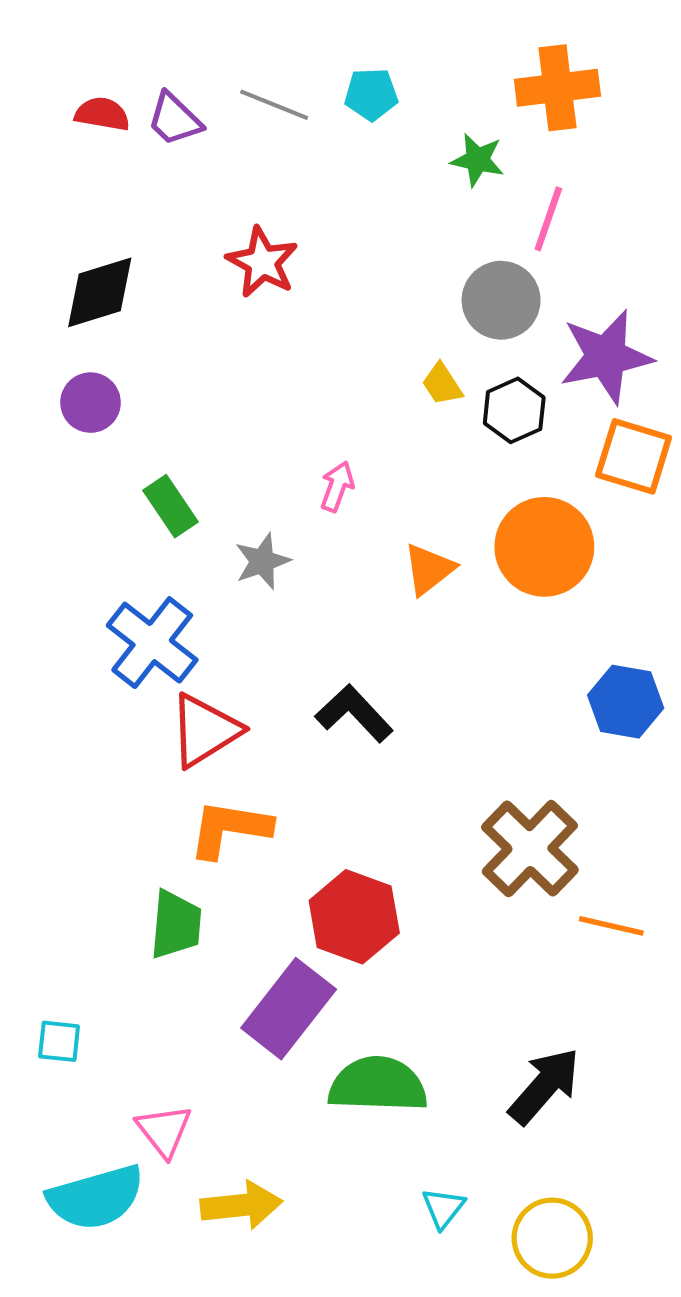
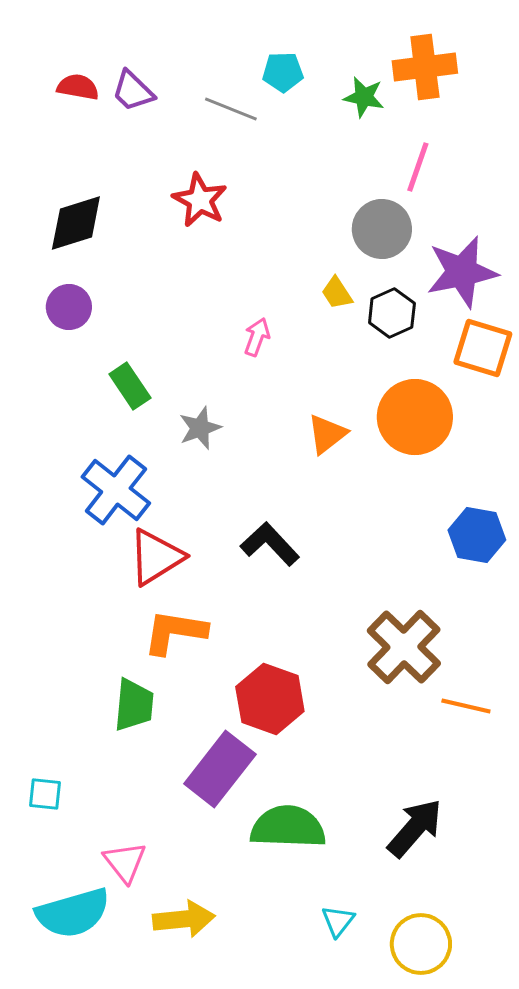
gray line: (274, 105) -> (231, 109), moved
green star: (477, 160) -> (364, 97), moved
pink arrow: (337, 487) -> (257, 337), moved

